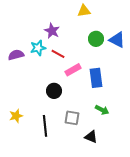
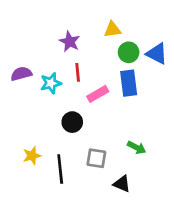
yellow triangle: (84, 11) -> (112, 30), moved
cyan star: (38, 48) -> (51, 83), moved
red line: (58, 54) -> (78, 72), turned 56
blue rectangle: (96, 78) -> (129, 83), moved
yellow star: (16, 116) -> (32, 156), moved

